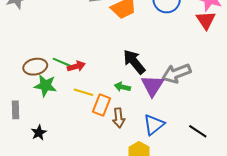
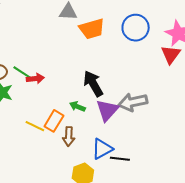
yellow line: (83, 92) -> (35, 126), moved
black line: (198, 131) -> (120, 159), moved, turned -36

